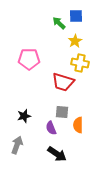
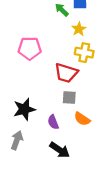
gray square: (62, 112) -> (69, 98), moved
black star: (24, 116) -> (24, 109), size x1.5
orange semicircle: (78, 125) -> (82, 119), turned -56

